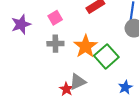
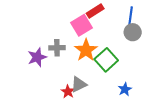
pink square: (55, 18) -> (81, 25), moved, size x1.5
purple star: (21, 24) -> (37, 57), moved

